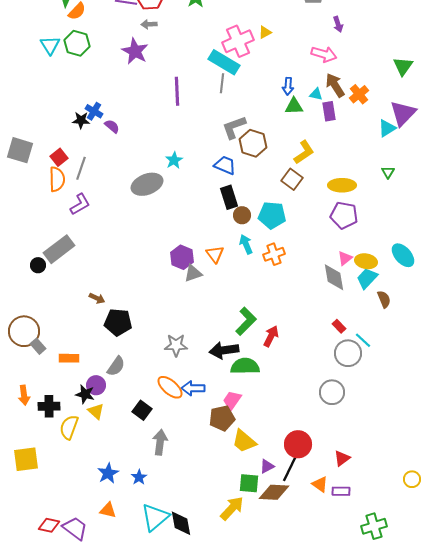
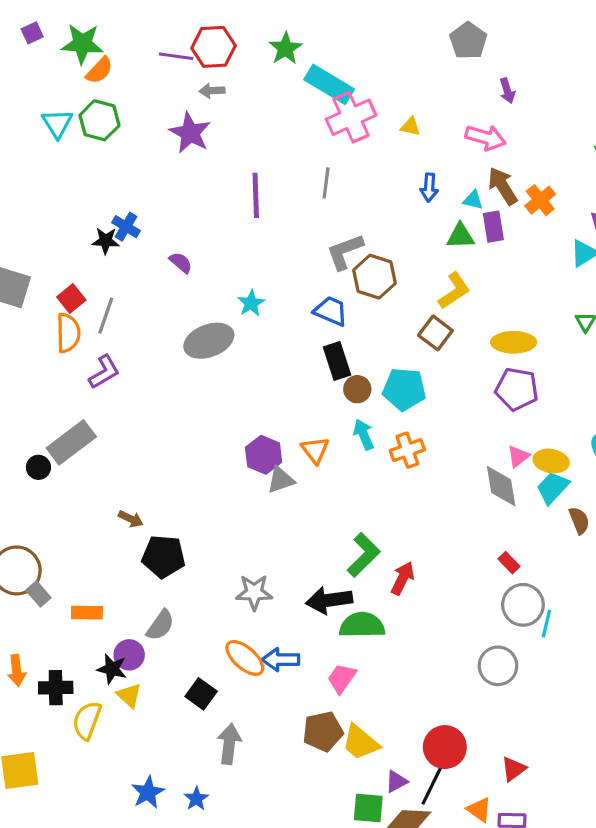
yellow triangle: (265, 32) -> (410, 127), moved, turned 40
cyan rectangle: (224, 62) -> (329, 84), moved
green triangle: (294, 106) -> (460, 236), moved
purple semicircle: (112, 126) -> (181, 263), moved
cyan line: (363, 340) -> (546, 624), moved, turned 60
brown pentagon: (222, 418) -> (323, 731), moved

